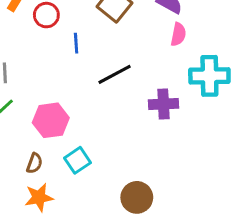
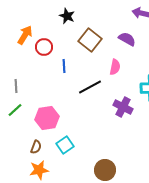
pink semicircle: (178, 34) -> (115, 67), moved
purple cross: (163, 104) -> (123, 107), turned 30

